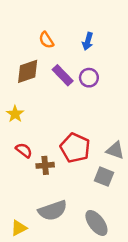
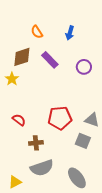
purple circle: (89, 78) -> (84, 67), moved
yellow star: (15, 114) -> (12, 79), moved
red pentagon: (75, 148) -> (60, 118), turned -30
brown cross: (45, 165) -> (36, 143), moved

